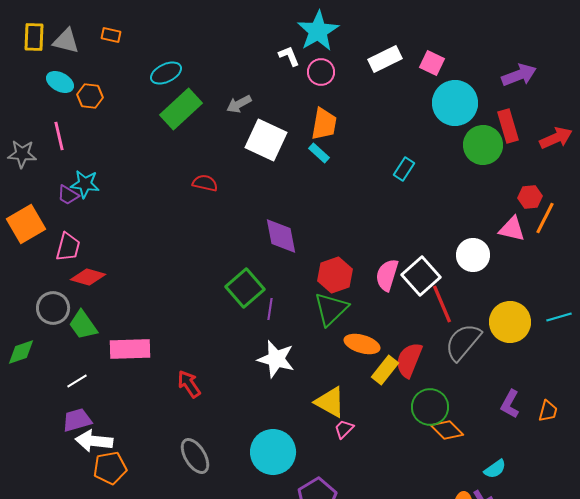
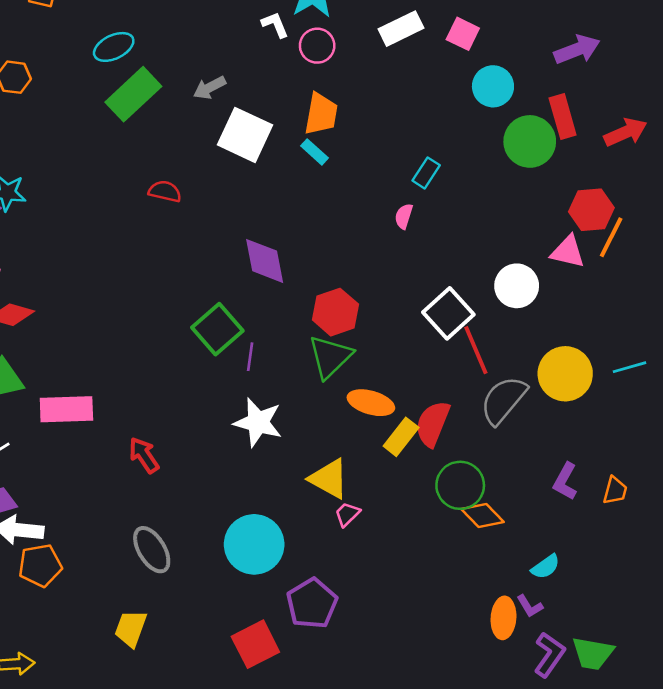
cyan circle: (455, 103) -> (493, 86), size x0.7
red hexagon: (530, 197) -> (591, 210), size x1.4
pink semicircle: (387, 275) -> (404, 216), moved, size x0.6

